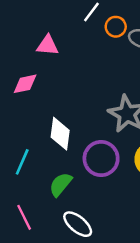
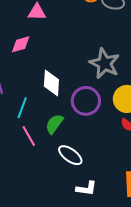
pink line: (24, 217) -> (29, 136), moved

